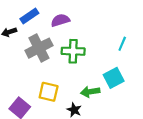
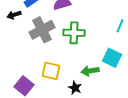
cyan square: (114, 78) -> (112, 58), turned -36

